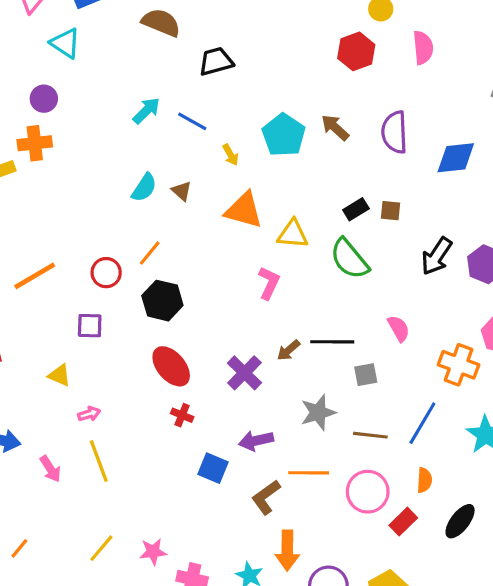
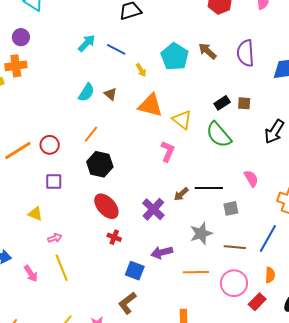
yellow triangle: (293, 234) -> (182, 120), turned 35
red circle: (106, 273) -> (50, 145), moved
brown L-shape: (266, 497) -> (127, 303), moved

